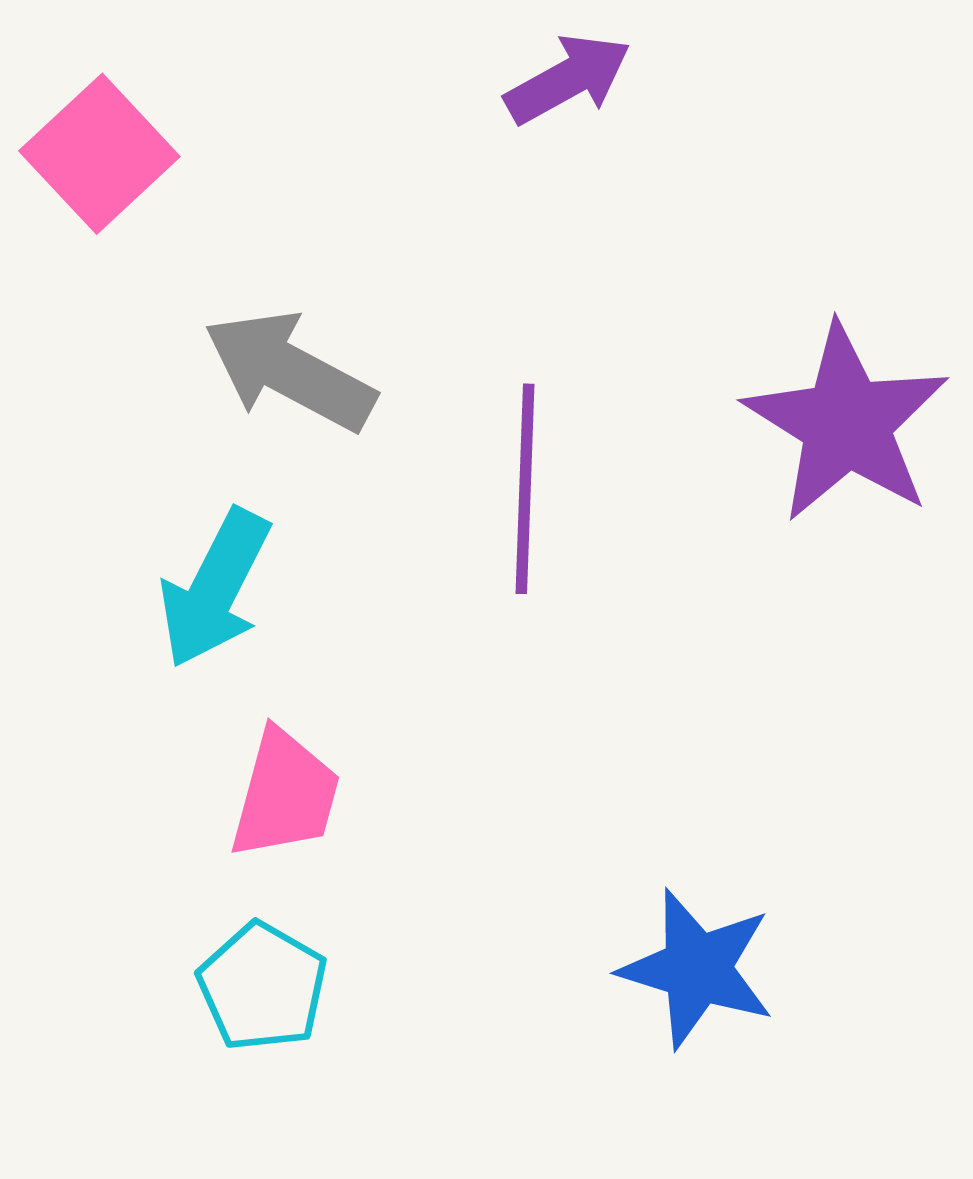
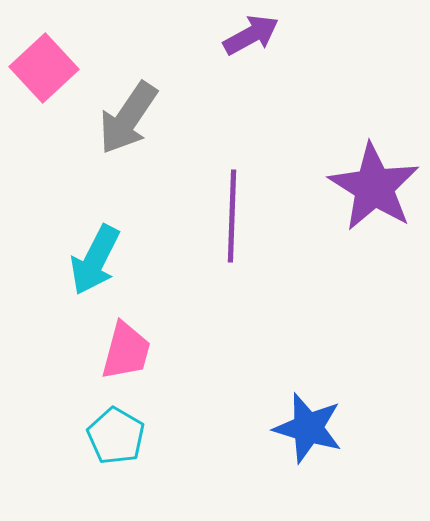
gray arrow: (290, 371) -> (128, 118), moved, turned -84

